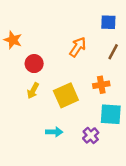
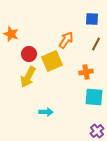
yellow arrow: (33, 91) -> (28, 77), size x1.5
yellow square: (66, 95) -> (52, 61), moved
purple cross: (91, 135) -> (97, 131), moved

